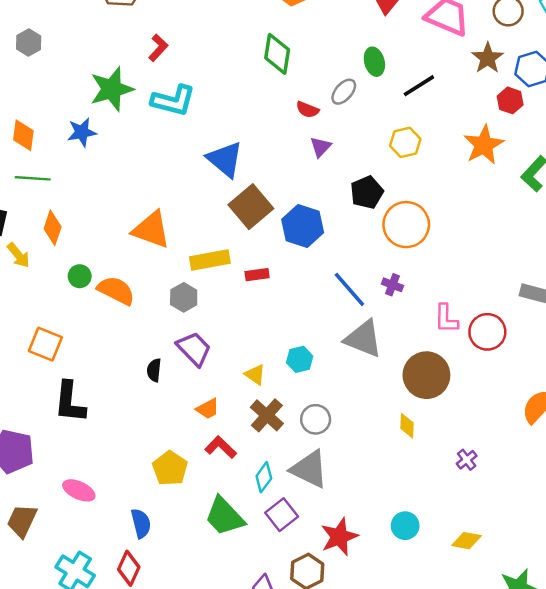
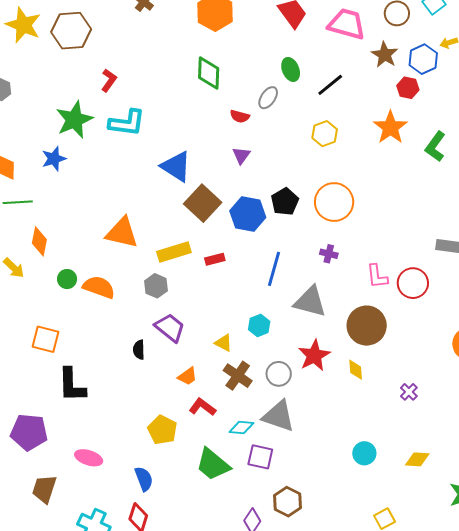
purple triangle: (321, 147) -> (241, 155), moved
black pentagon: (367, 192) -> (285, 202), moved
blue line: (349, 289) -> (274, 269), moved, turned 64
cyan diamond: (264, 477) -> (241, 428), turned 65
purple square: (282, 515) -> (260, 457), turned -32
red star: (339, 537) -> (314, 356), moved

